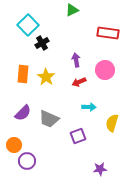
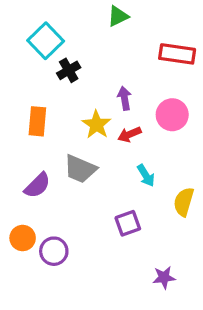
yellow star: (46, 77) -> (97, 125), moved
cyan arrow: (89, 107) -> (146, 176), turned 56
gray trapezoid: (49, 119) -> (80, 169), moved
purple circle: (27, 161) -> (54, 251), moved

